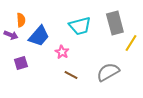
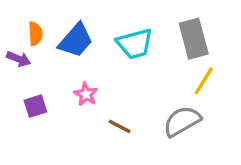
blue trapezoid: (39, 36) -> (76, 40), moved
yellow line: (131, 43) -> (204, 81), moved
pink star: (62, 52) -> (86, 94), moved

